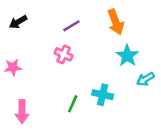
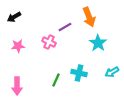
purple line: (71, 26) -> (65, 27), moved
pink star: (13, 67) -> (18, 46), moved
cyan arrow: (145, 79) -> (112, 72), moved

